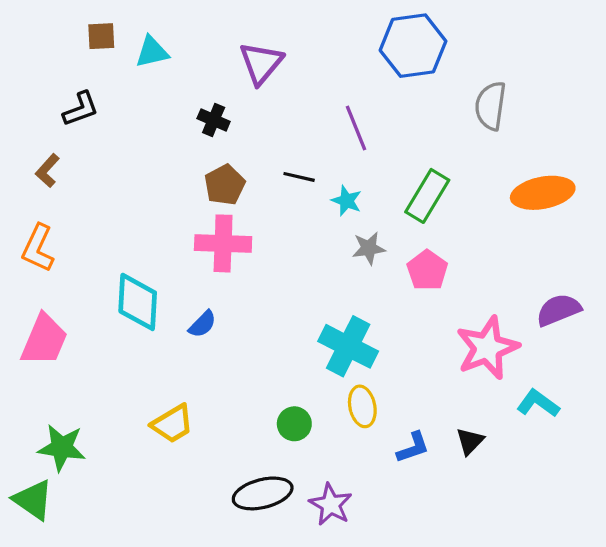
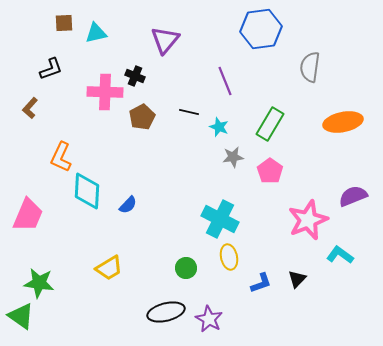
pink cross: (223, 243) -> (105, 92), moved
orange L-shape: (38, 248) -> (61, 157), moved

